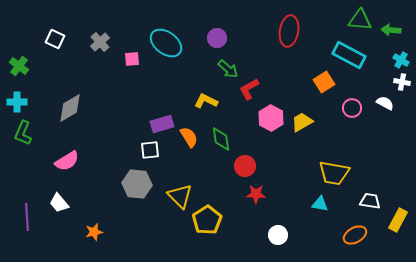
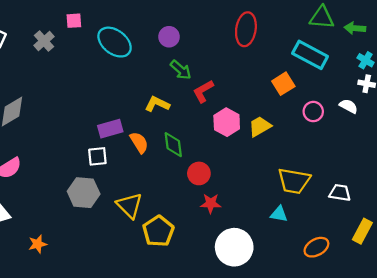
pink square: (132, 59) -> (74, 21), moved
white trapezoid: (370, 201) -> (340, 193), moved
white circle: (278, 235) -> (234, 247), size x1.8

